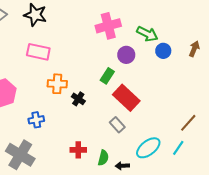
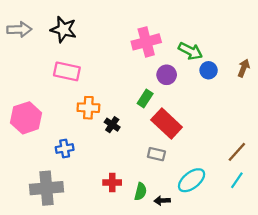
gray rectangle: (117, 125) -> (156, 154), turned -35
cyan line: (178, 148) -> (237, 180), moved
gray cross: (20, 155) -> (46, 188), turned -36

